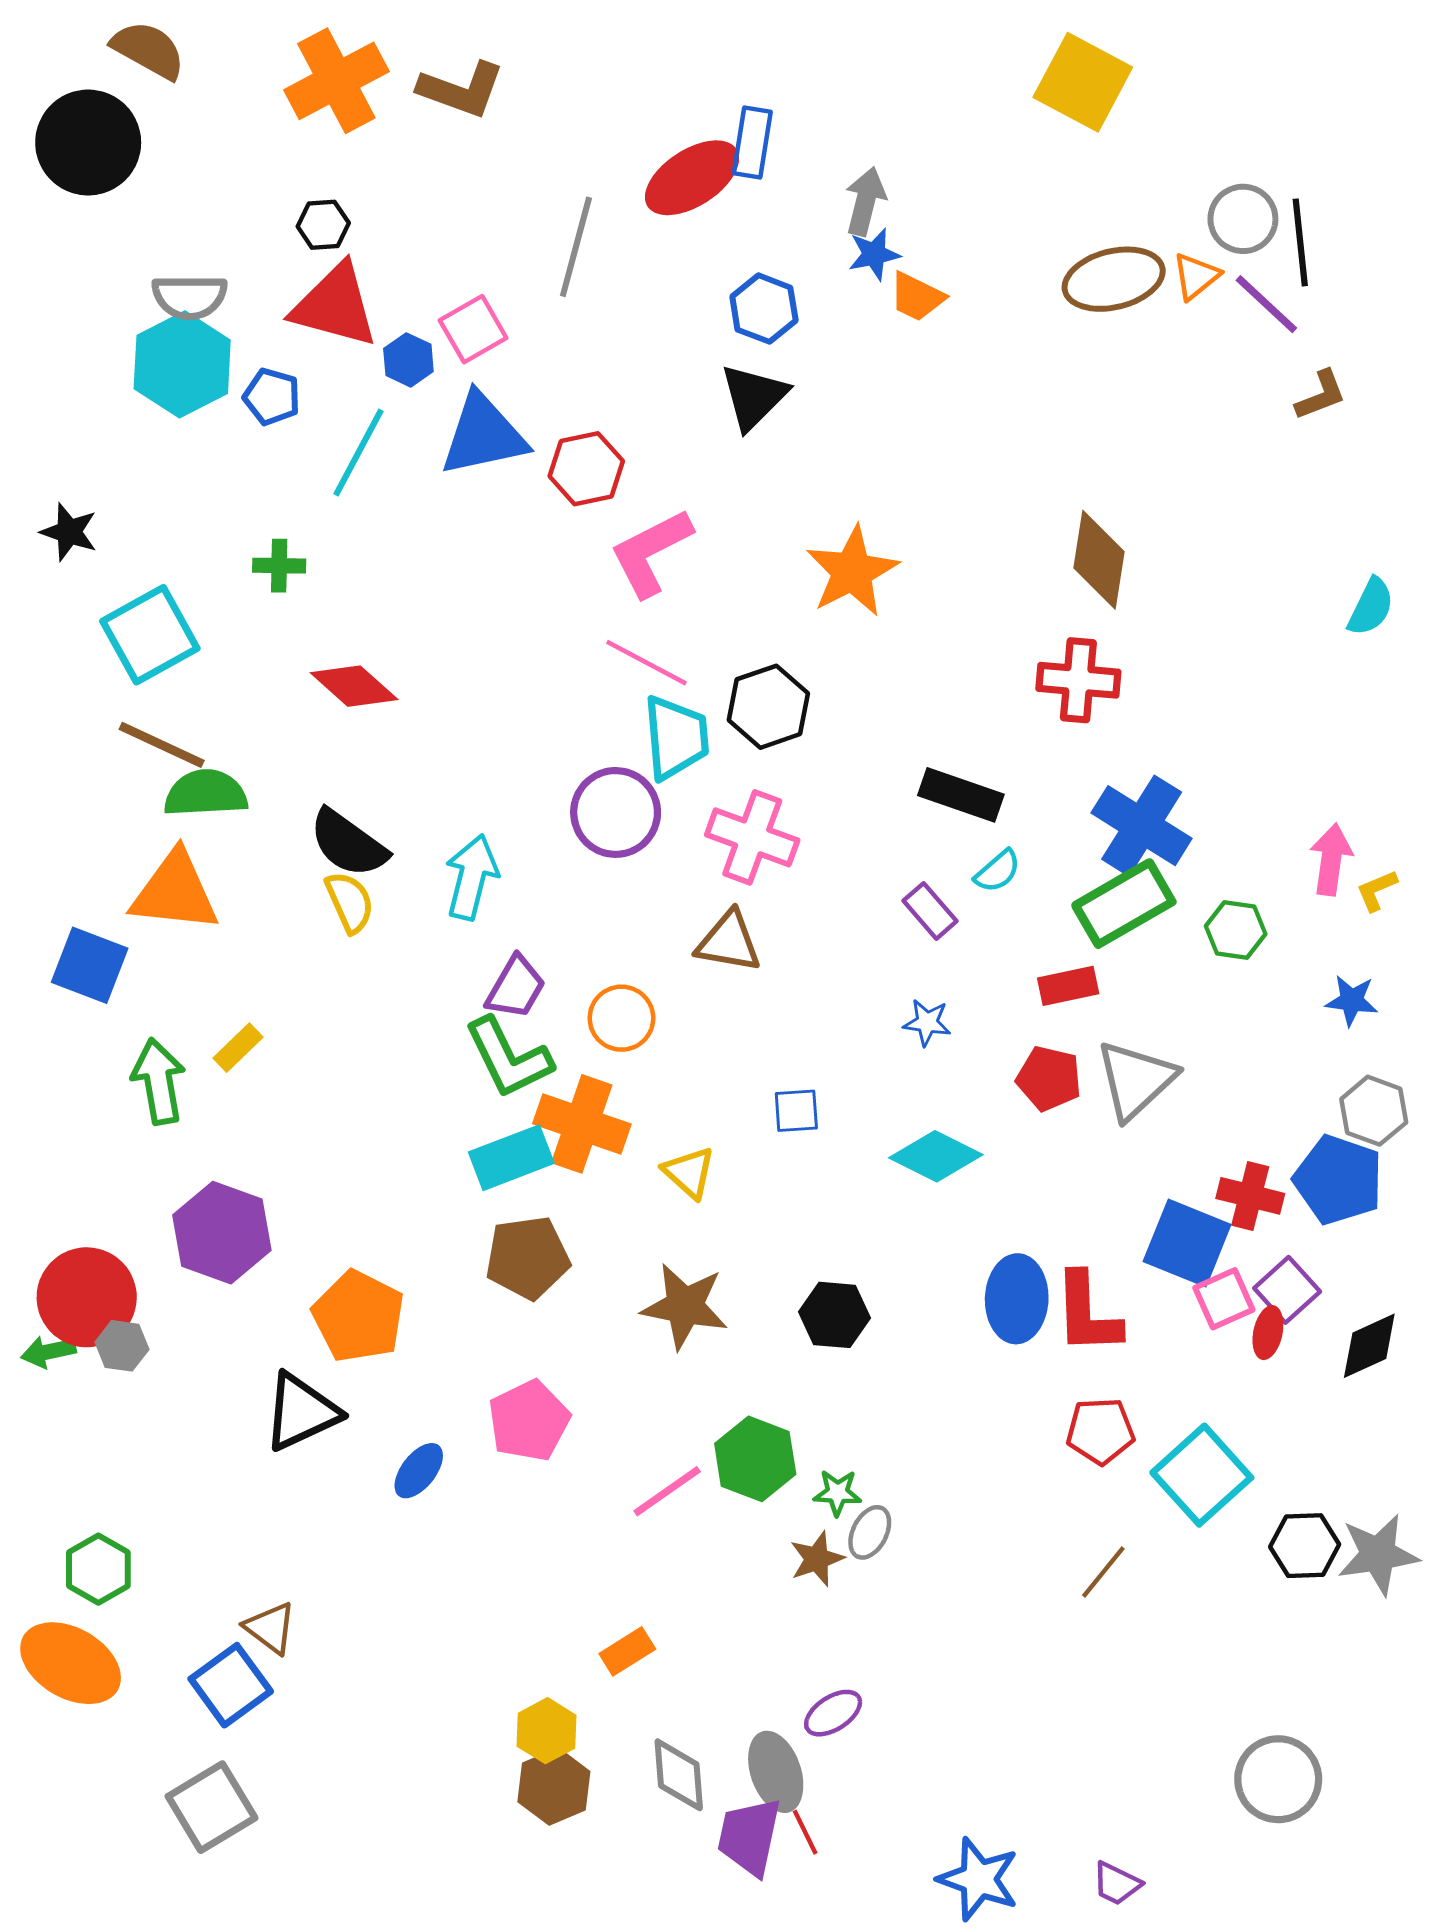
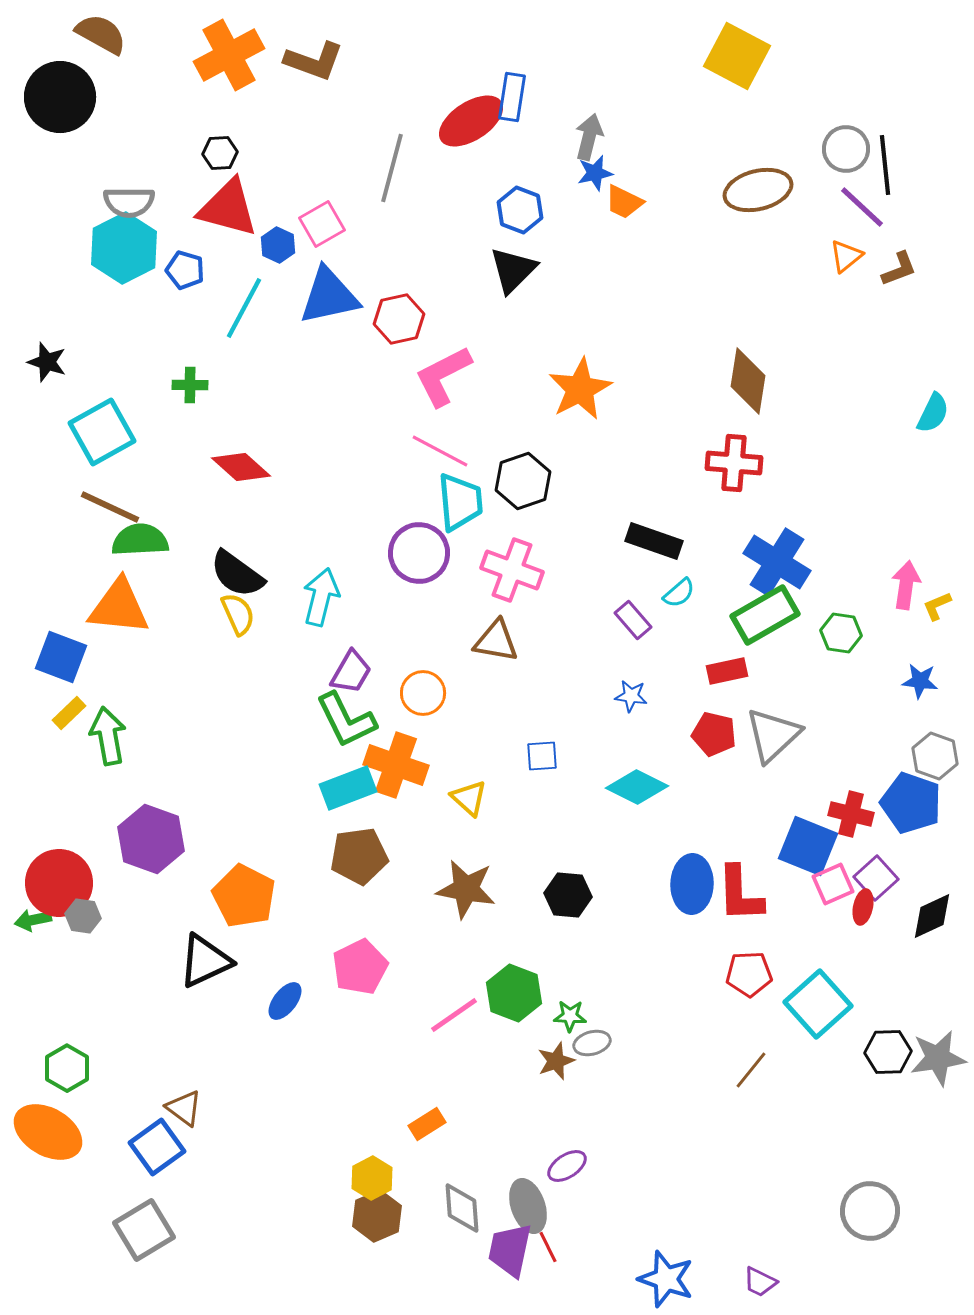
orange triangle: (1196, 276) -> (846, 256), moved
yellow rectangle: (238, 1048) -> (69, 713), moved
gray ellipse: (870, 1532) -> (592, 1043), turned 48

